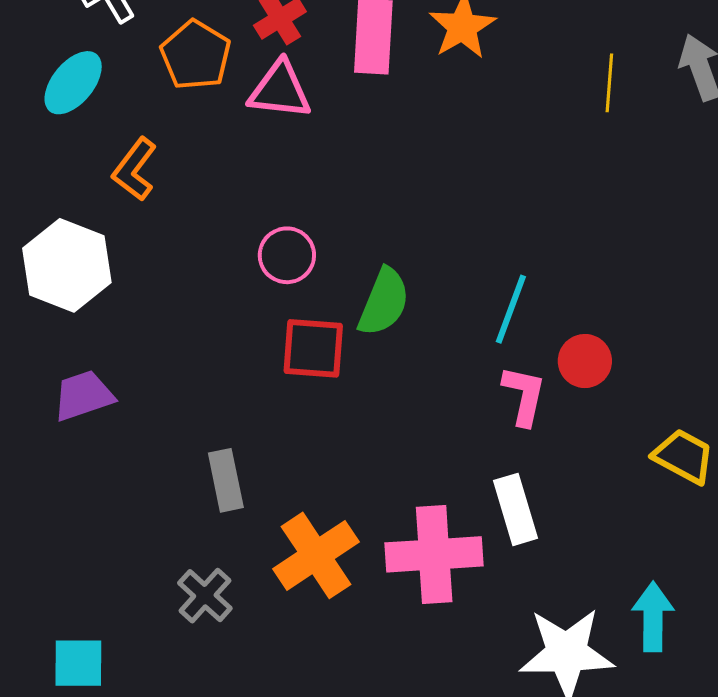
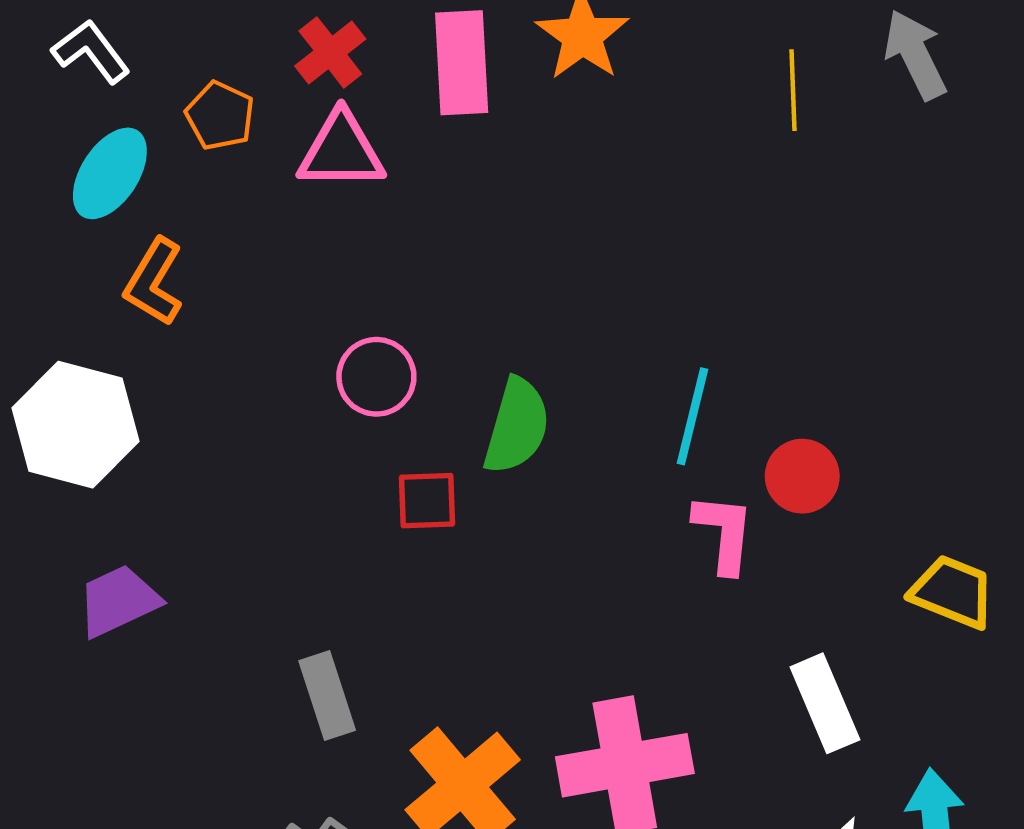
orange pentagon: (196, 55) -> (220, 116), size x0.7
cyan ellipse: (73, 83) -> (110, 173), moved
red square: (313, 348) -> (427, 501), size x0.7
white rectangle: (515, 509) -> (825, 703), moved

